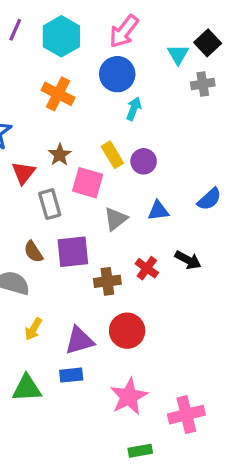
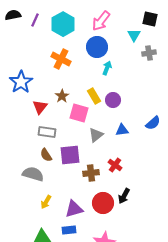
black square: (208, 43) -> (150, 19), moved, turned -35
gray rectangle: (50, 204) -> (47, 132), moved, turned -66
black arrow: (188, 260) -> (124, 196), moved, turned 91

